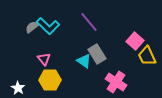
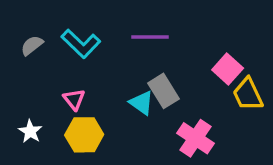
purple line: (89, 22) -> (150, 37), turned -50
gray semicircle: (32, 27) -> (32, 45), moved
white star: (18, 88) -> (30, 131), moved

